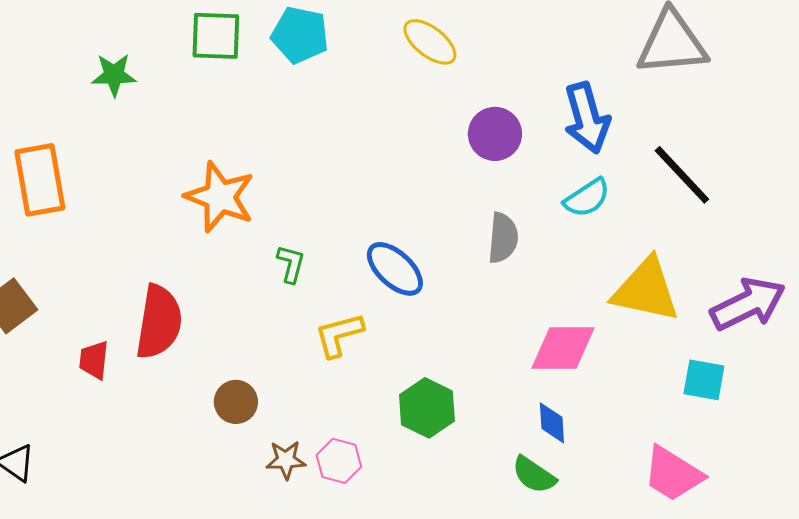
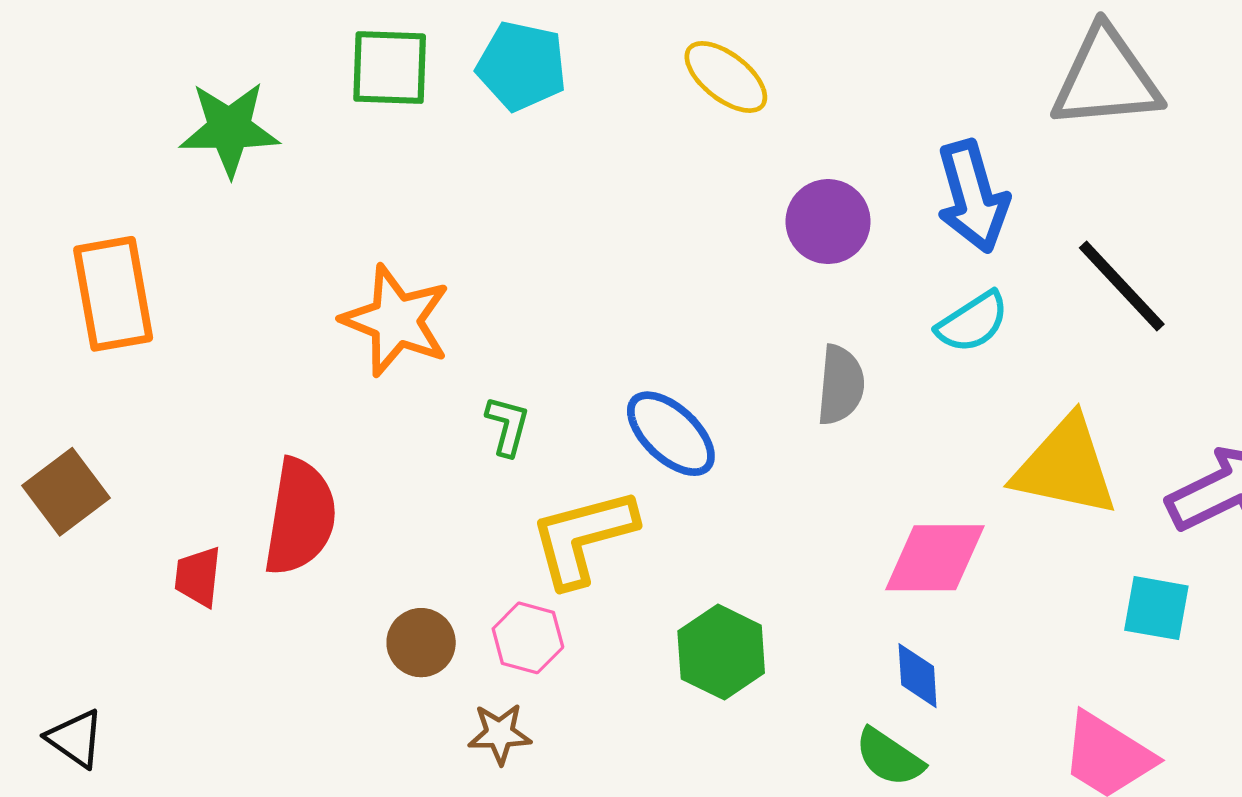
green star: (114, 75) -> (229, 129), size x1.4
yellow L-shape: (339, 335) -> (583, 537), size x1.4
pink hexagon: (339, 461) -> (528, 638), moved

